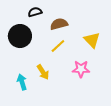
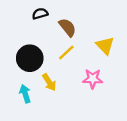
brown semicircle: (59, 24) -> (67, 27), turned 66
black circle: (20, 36) -> (30, 58), moved

